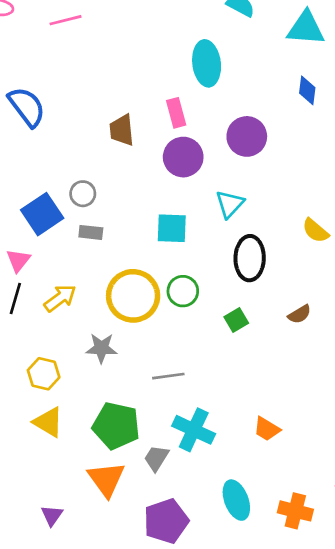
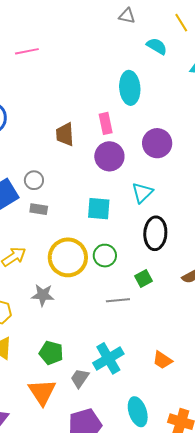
gray line: (168, 376) -> (118, 300), moved
green pentagon: (116, 426) -> (51, 353), size x0.7
cyan cross: (194, 430) -> (108, 358), turned 32

